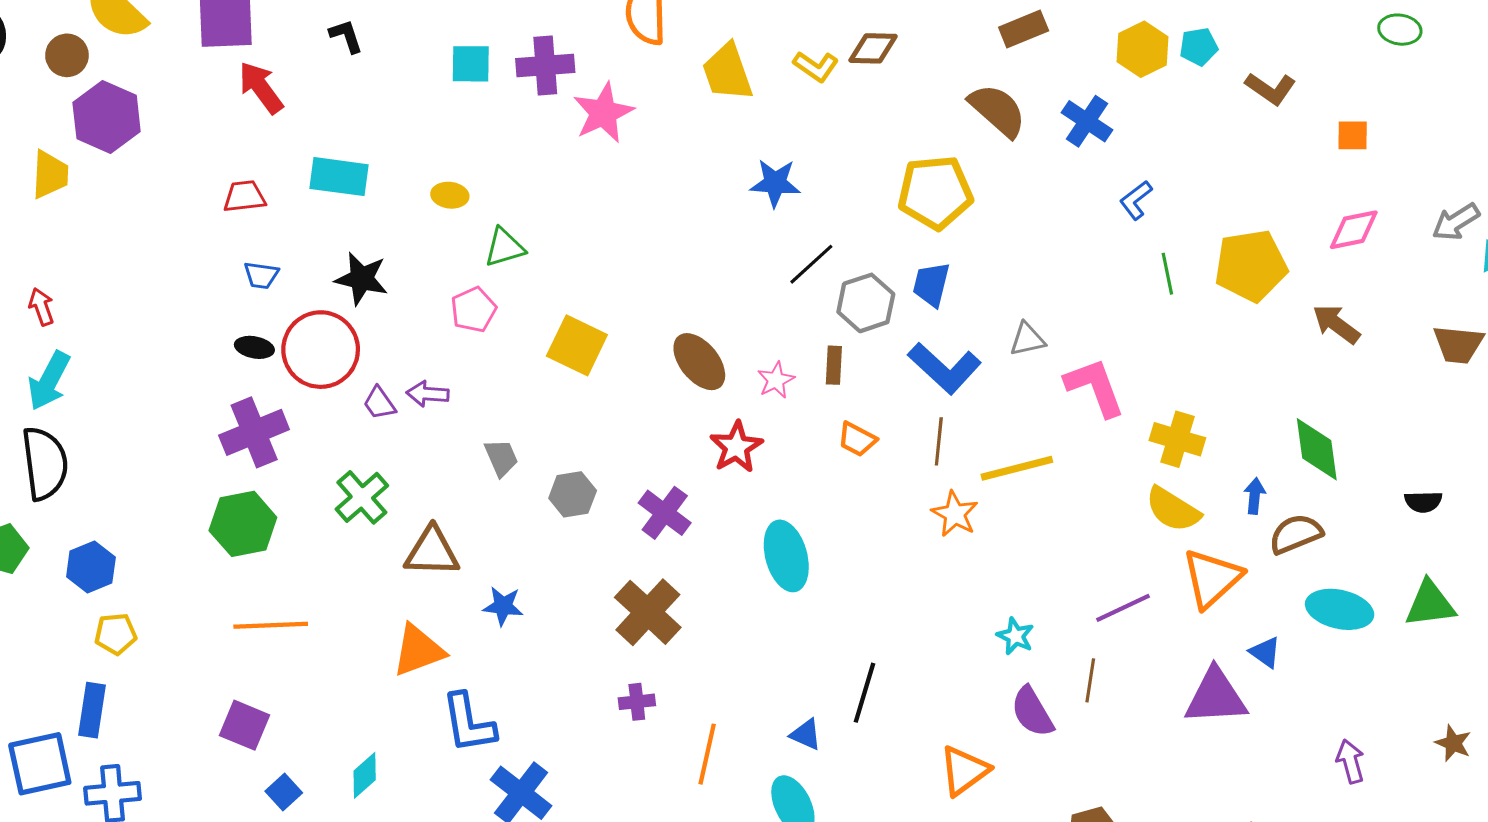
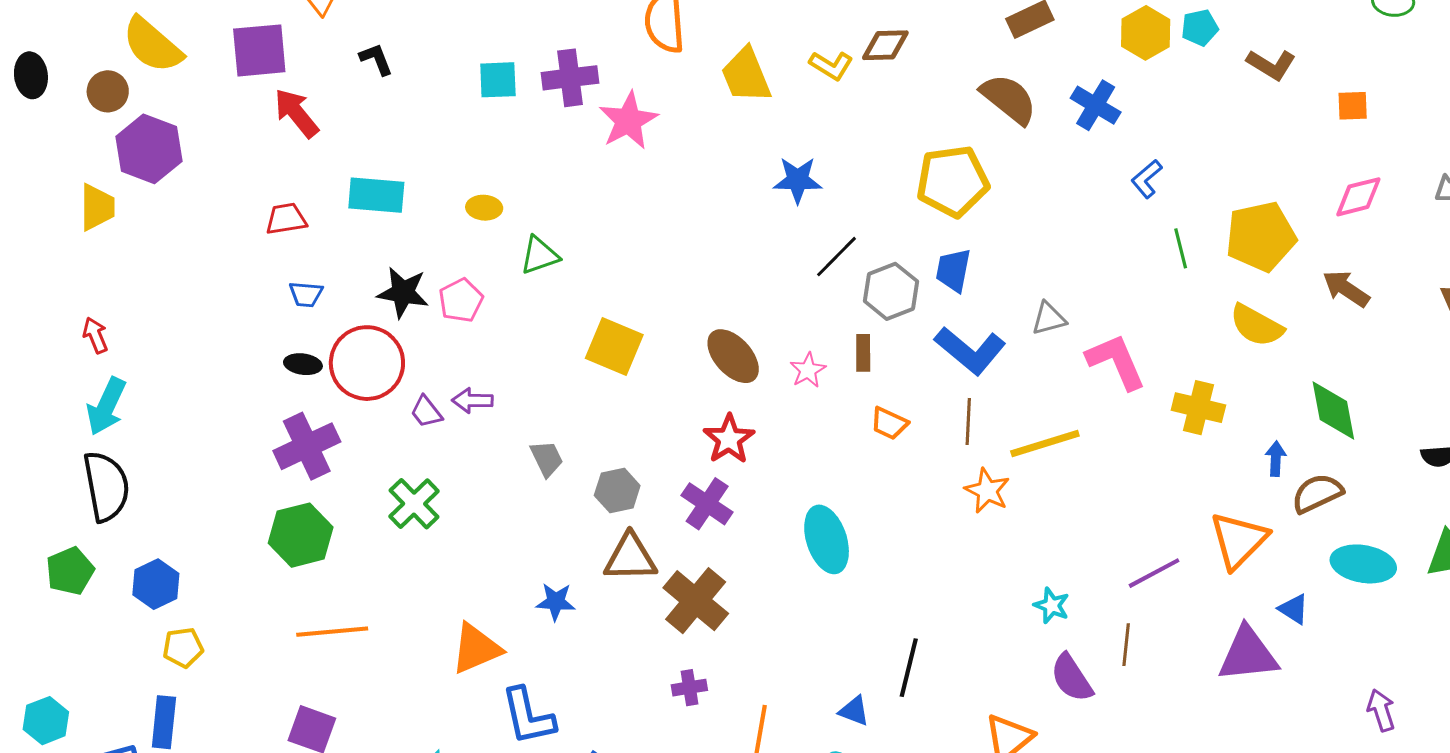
pink pentagon: (474, 310) -> (461, 300), moved
red star: (736, 447) -> (729, 439), moved
yellow semicircle: (1173, 509) -> (1257, 325), moved
brown triangle: (432, 552) -> (630, 558), moved

